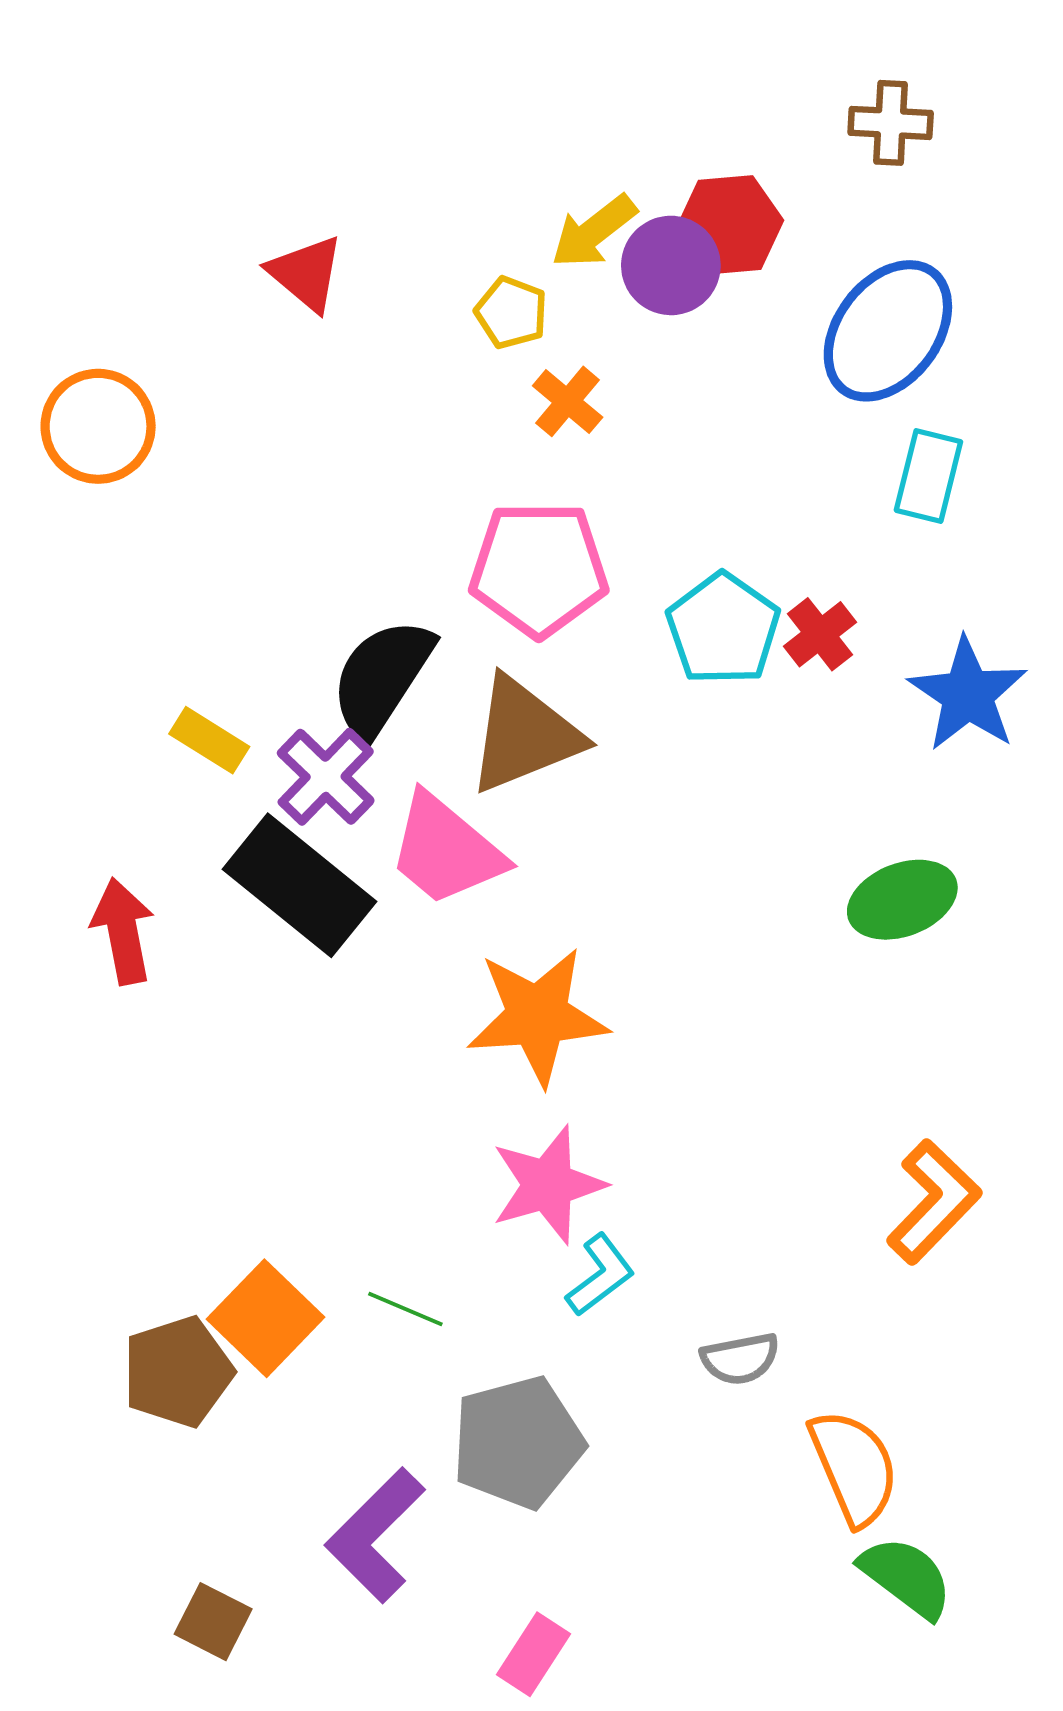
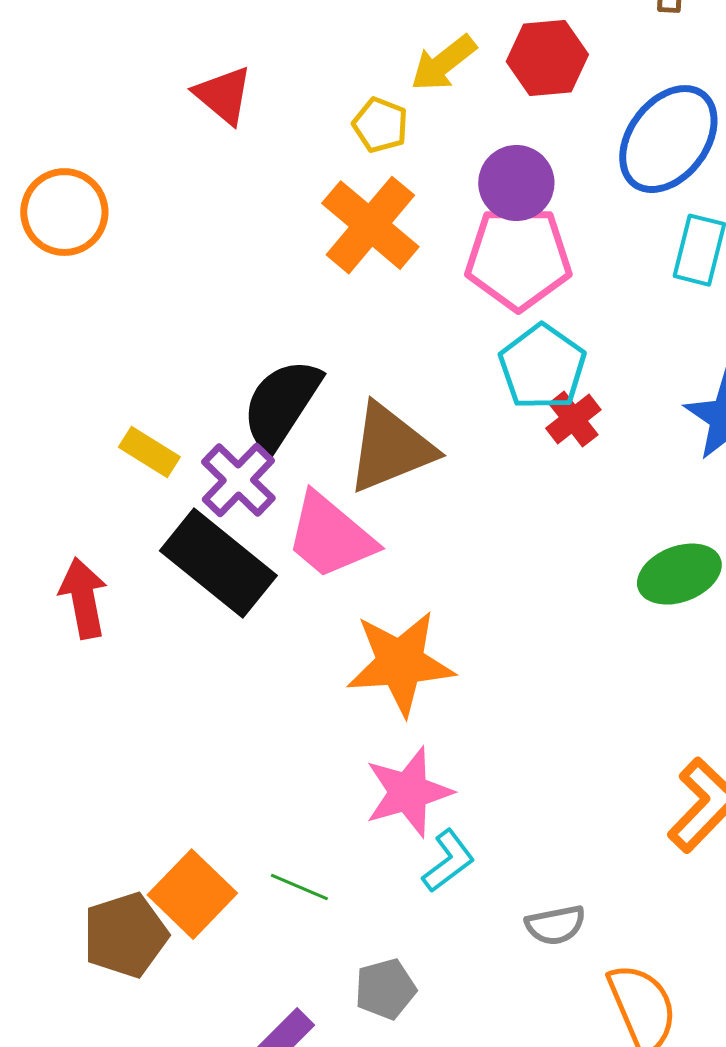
purple circle: (671, 265) -> (516, 183), moved
orange cross: (568, 401) -> (370, 225), moved, size x1.8
pink pentagon: (539, 569) -> (518, 258), moved
red cross: (820, 634) -> (573, 419), moved
gray pentagon: (518, 1442) -> (385, 989), size x0.6

